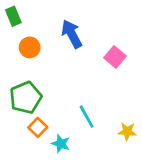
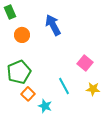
pink square: (115, 57) -> (85, 63), moved
yellow star: (127, 131) -> (93, 89), moved

